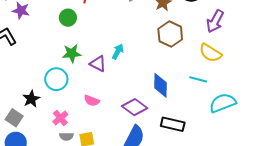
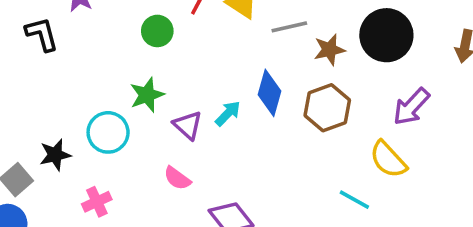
green star: (72, 53) -> (147, 95), turned -30
blue diamond: (161, 85) -> (269, 93), moved
pink semicircle: (92, 101) -> (177, 178), moved

